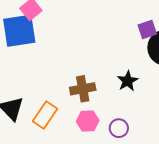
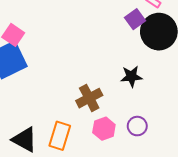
black star: (128, 81) -> (131, 76), turned -30

